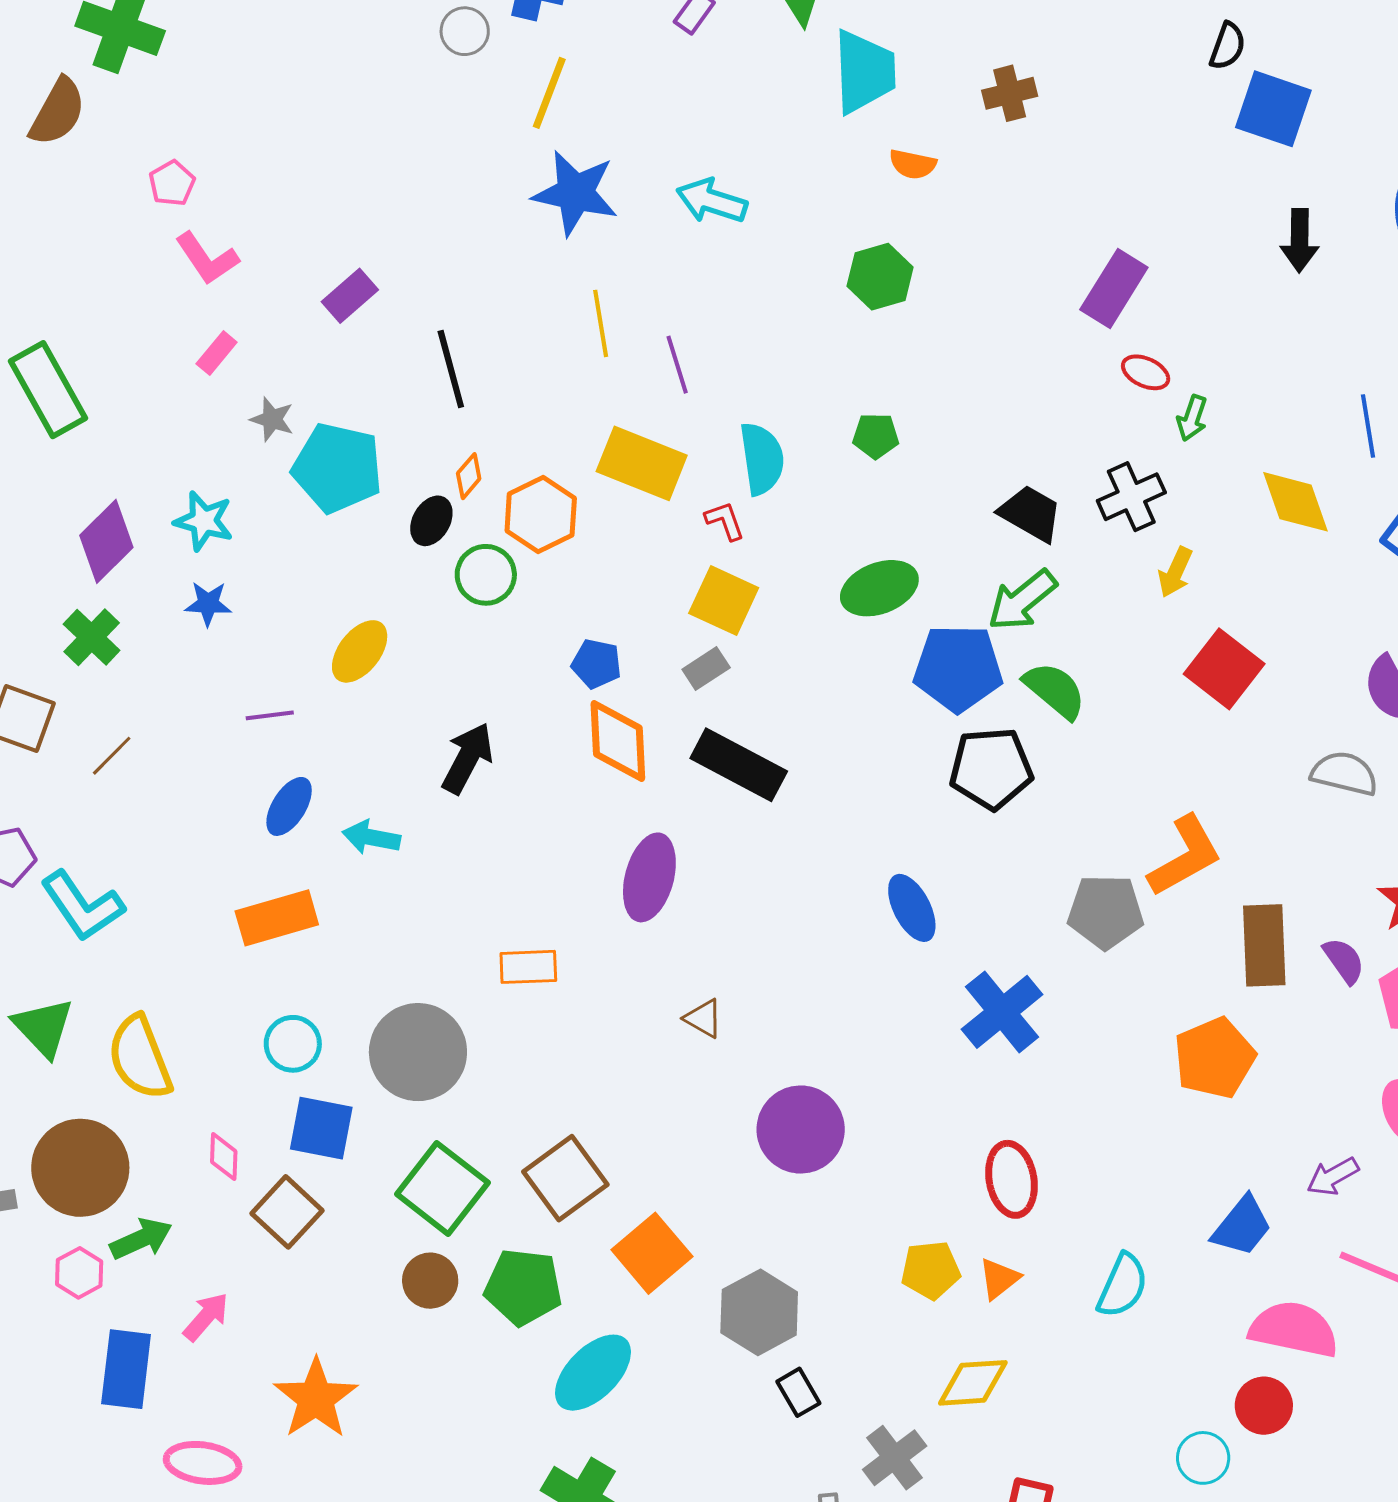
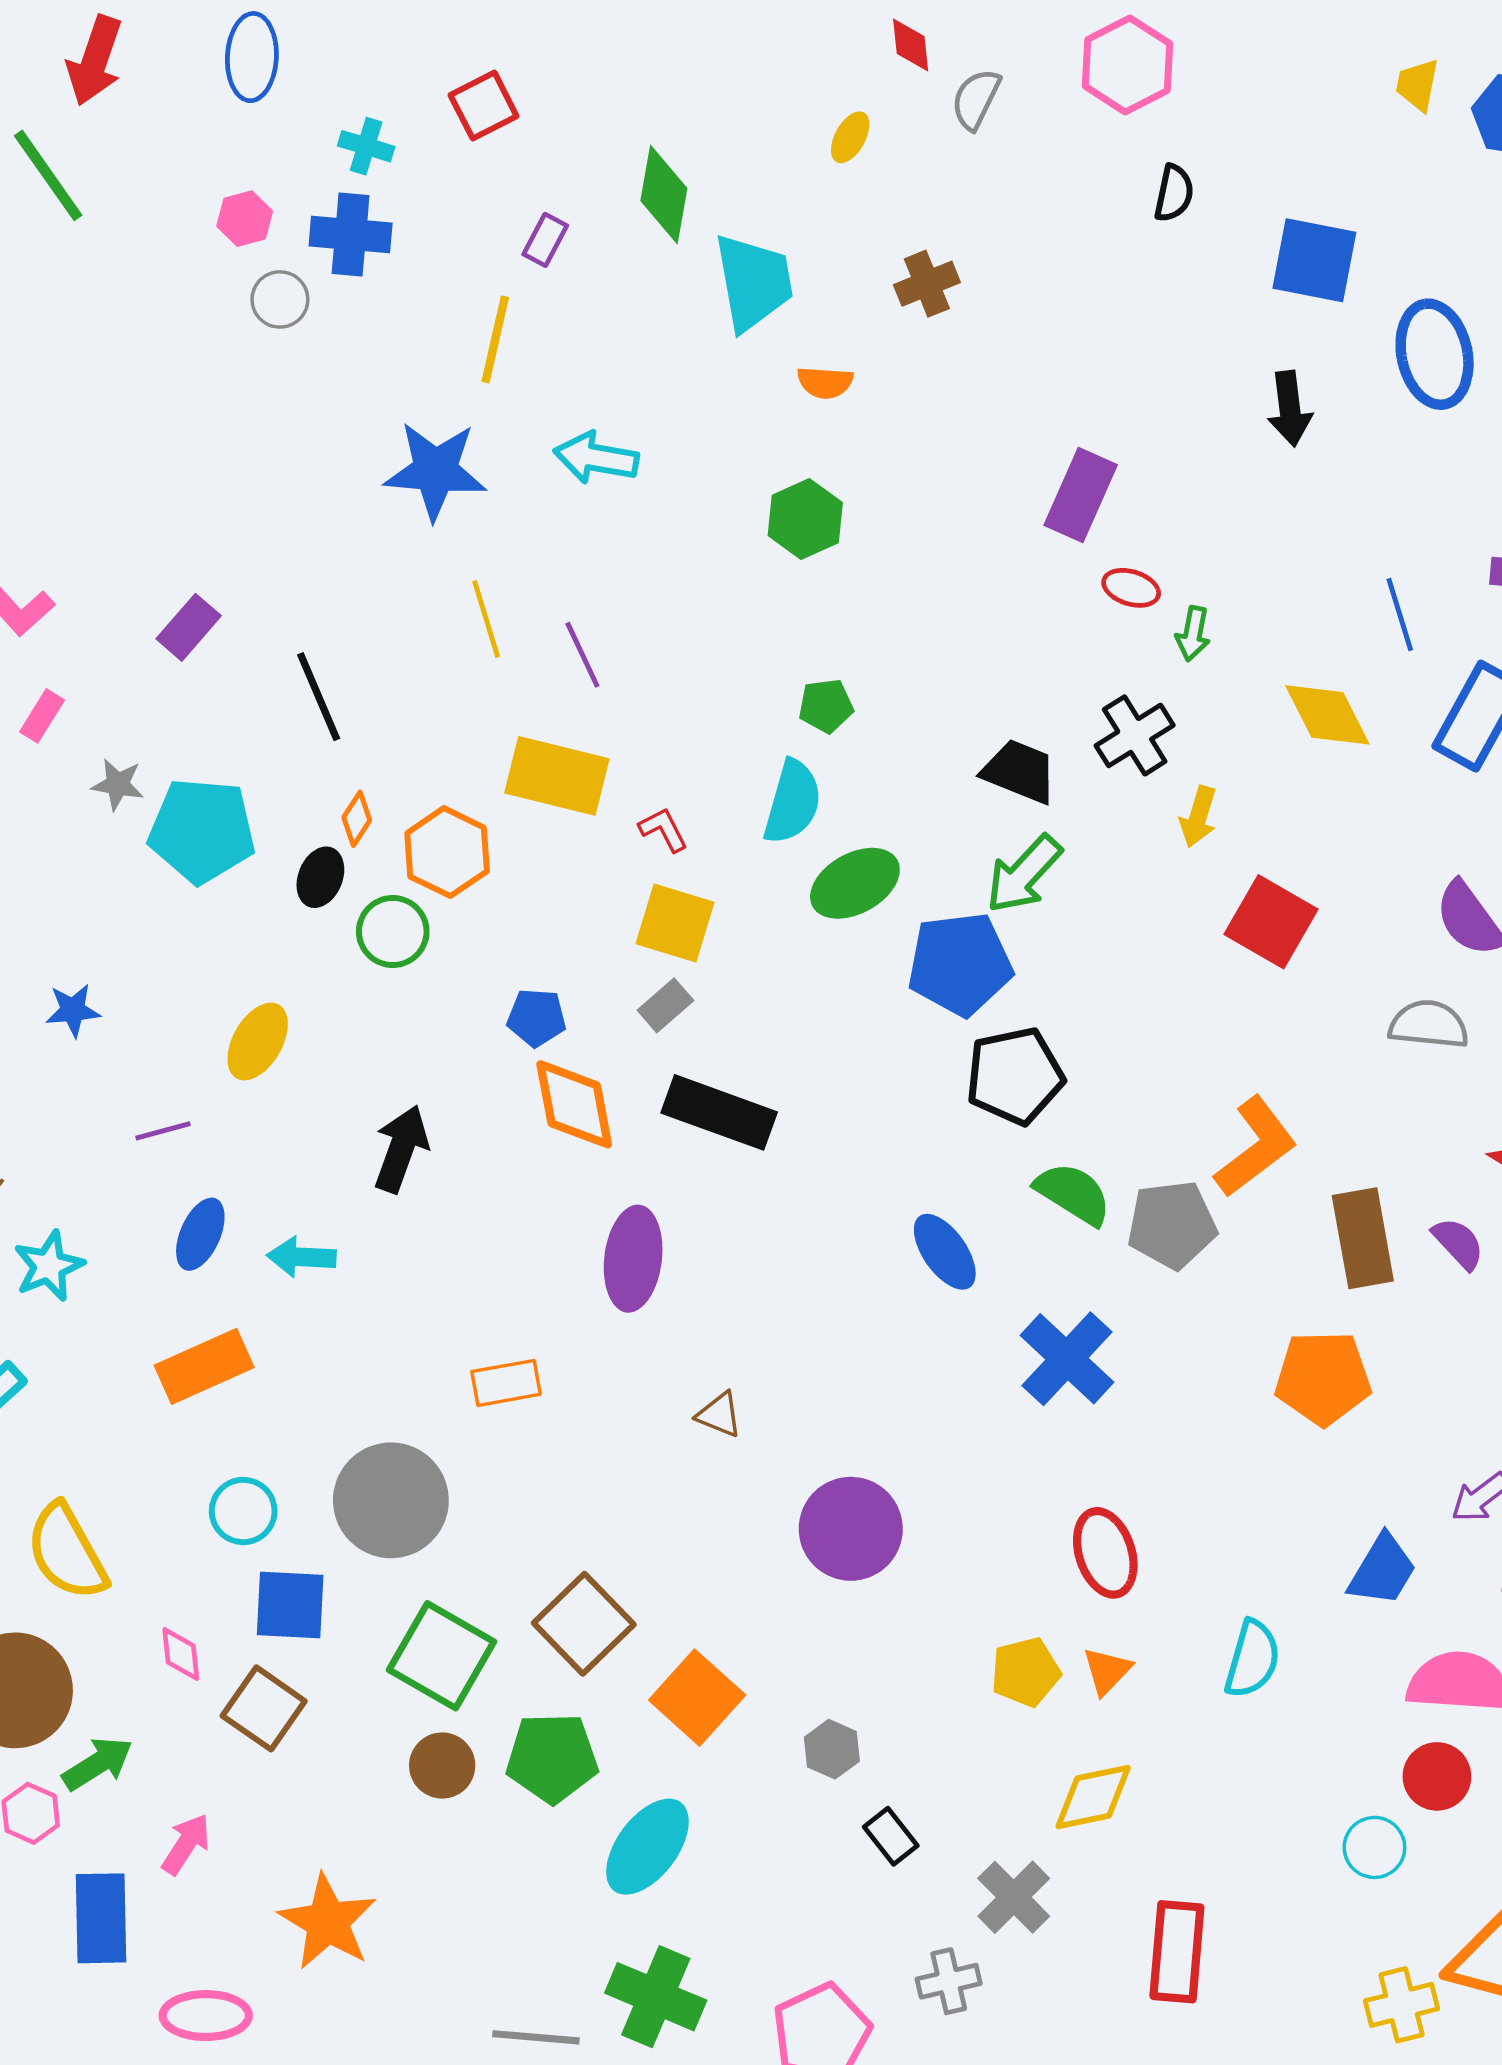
yellow line: (549, 93) -> (495, 339), moved
blue square: (1273, 109) -> (1314, 260), moved
cyan semicircle: (762, 459) -> (793, 802), moved, turned 32
cyan star: (204, 521) -> (49, 1266), moved, turned -30
green semicircle: (1055, 690) -> (1073, 1194), moved
orange pentagon: (1214, 1058) -> (1323, 1378), turned 30
gray hexagon: (759, 1312) -> (832, 1749), size x0.6

